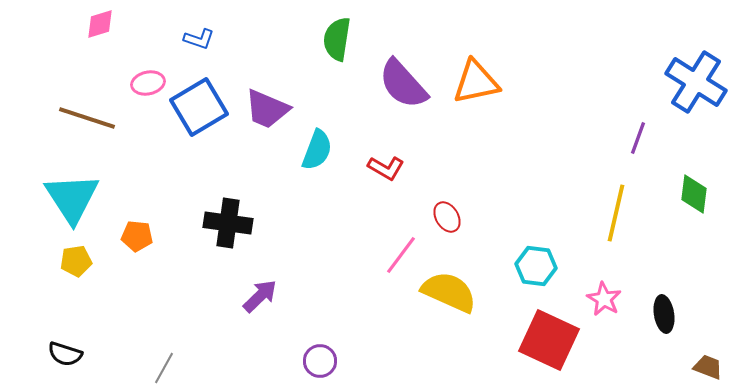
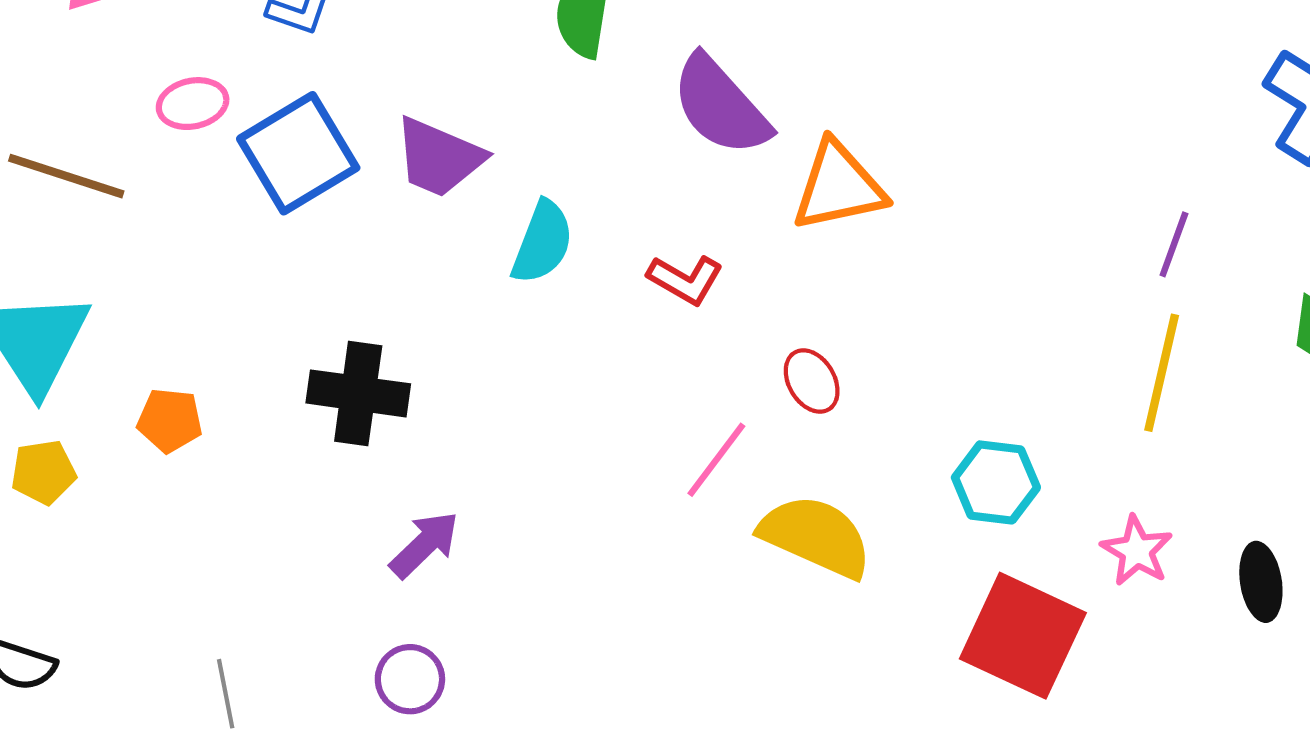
orange triangle: (476, 82) -> (839, 186), moved
purple line: (638, 138) -> (1174, 244), moved
purple circle: (320, 361) -> (410, 679), moved
gray line: (164, 368) -> (226, 694), turned -40

